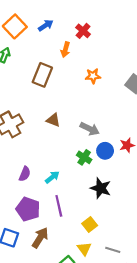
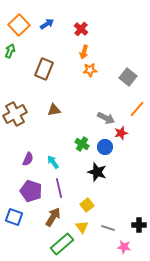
orange arrow: (65, 50) -> (84, 52), moved
brown triangle: (53, 120) -> (54, 110), turned -32
gray arrow: (90, 129) -> (106, 118), moved
blue circle: (105, 151) -> (105, 147), moved
cyan arrow: (52, 177) -> (53, 162), turned -88
brown arrow: (40, 238) -> (53, 217), moved

